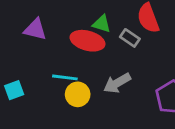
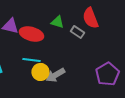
red ellipse: (88, 41) -> (31, 34), moved
gray arrow: (117, 83) -> (55, 75), moved

